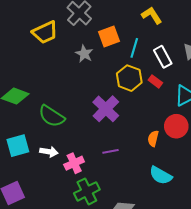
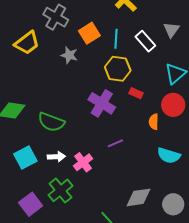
red rectangle: (155, 81) -> (136, 93), moved
green cross: (87, 191) -> (60, 190), moved

